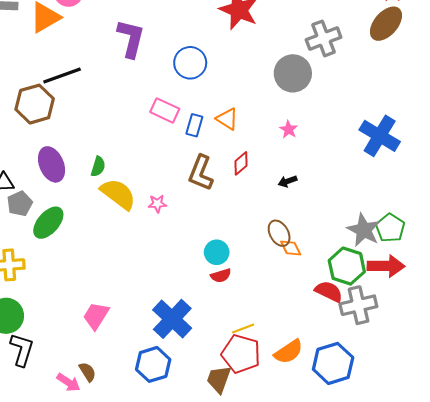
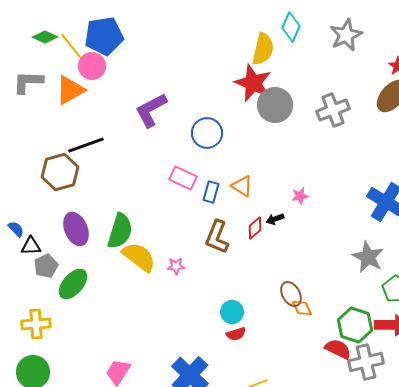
purple L-shape: (131, 38) -> (151, 110), turned -132
gray circle: (293, 73) -> (275, 105), moved
pink star: (289, 129) -> (300, 196), turned 30
green semicircle: (98, 167) -> (120, 231), size x1.8
black arrow: (288, 181) -> (275, 219), moved
gray star: (364, 230) -> (368, 257), moved

